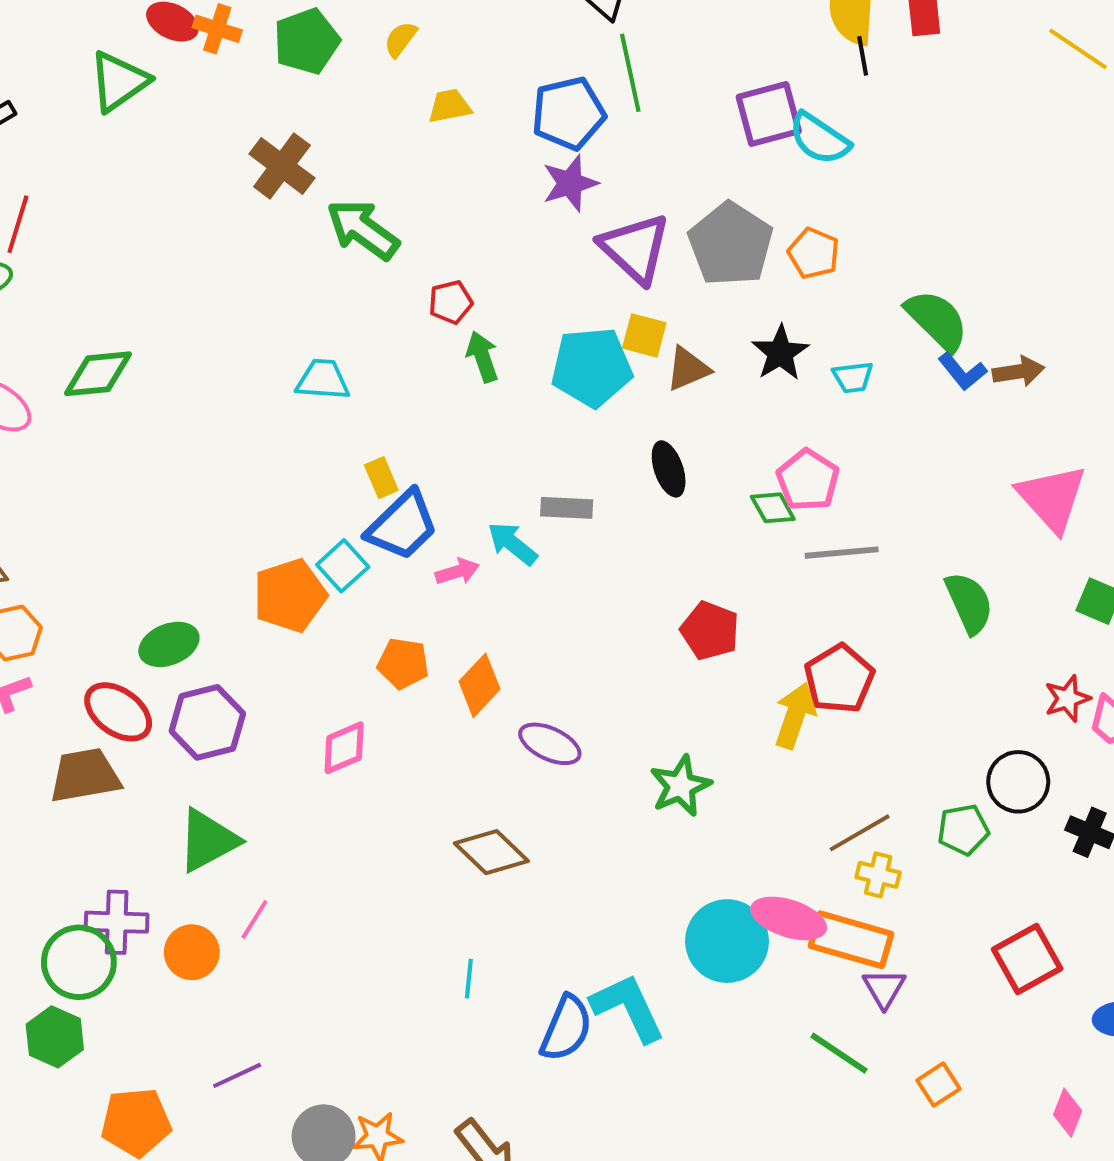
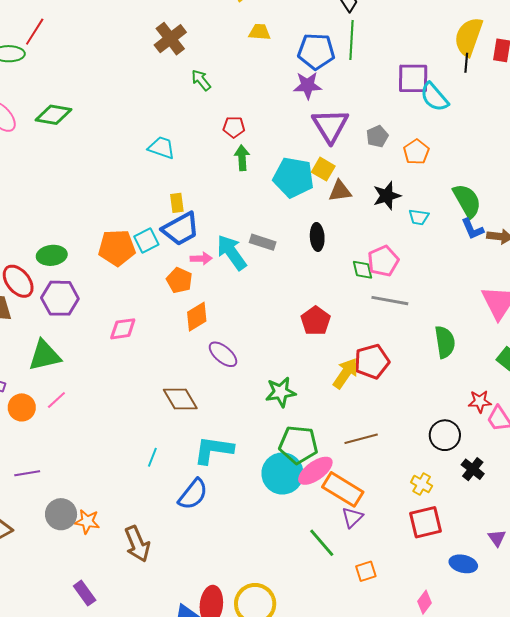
green arrow: (363, 229) -> (201, 80), size x0.6
gray pentagon: (731, 244) -> (377, 136), size x0.5
cyan arrow: (512, 544) -> (232, 252), size x1.4
orange pentagon: (403, 663) -> (179, 280), moved
green pentagon: (963, 830) -> (298, 445), moved, size x1.5
yellow cross: (878, 875) -> (422, 484), moved
pink ellipse: (789, 918) -> (315, 471), turned -69
cyan L-shape: (628, 1008) -> (213, 450), moved, turned -72

